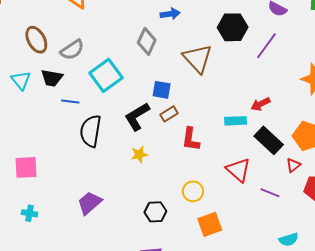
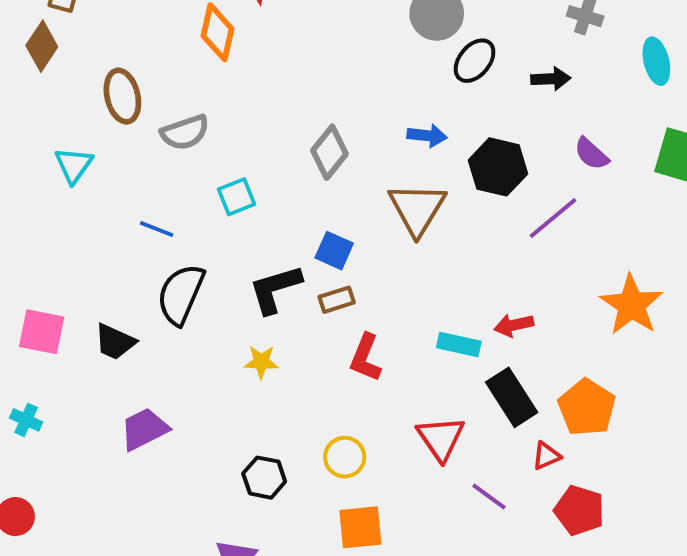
blue arrow: (170, 14) -> (427, 136), moved
cyan square: (106, 75) -> (236, 197), size x0.6
black trapezoid: (52, 78) -> (115, 342), moved

